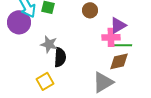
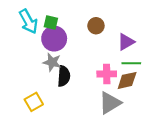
purple circle: (19, 22) -> (54, 39), moved
pink cross: (111, 37) -> (107, 74), moved
yellow square: (45, 81) -> (34, 102), moved

